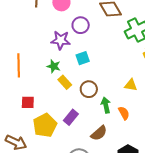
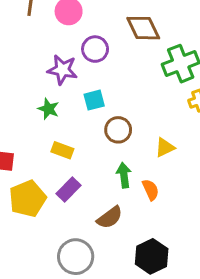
yellow rectangle: (65, 82) -> (62, 150), moved, turned -32
yellow triangle: (131, 85) -> (165, 147), turned -40
brown circle: (89, 89) -> (118, 130), moved

